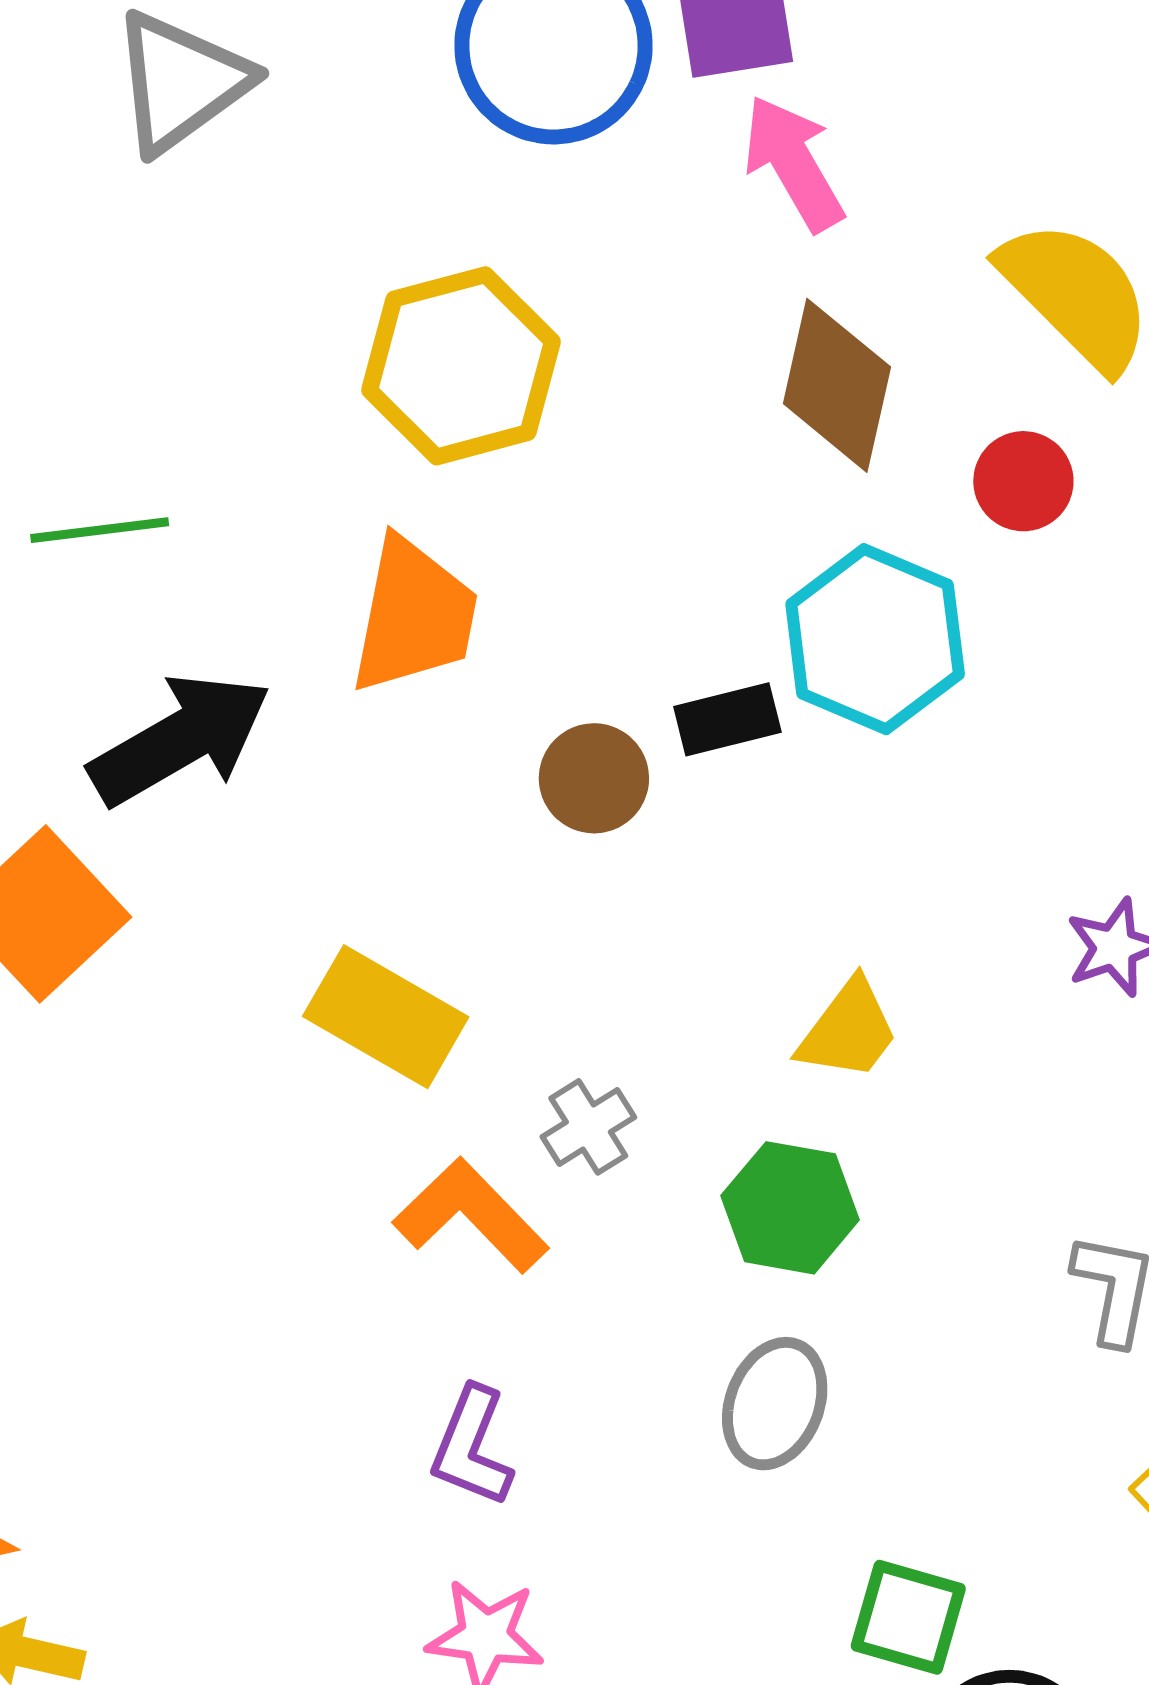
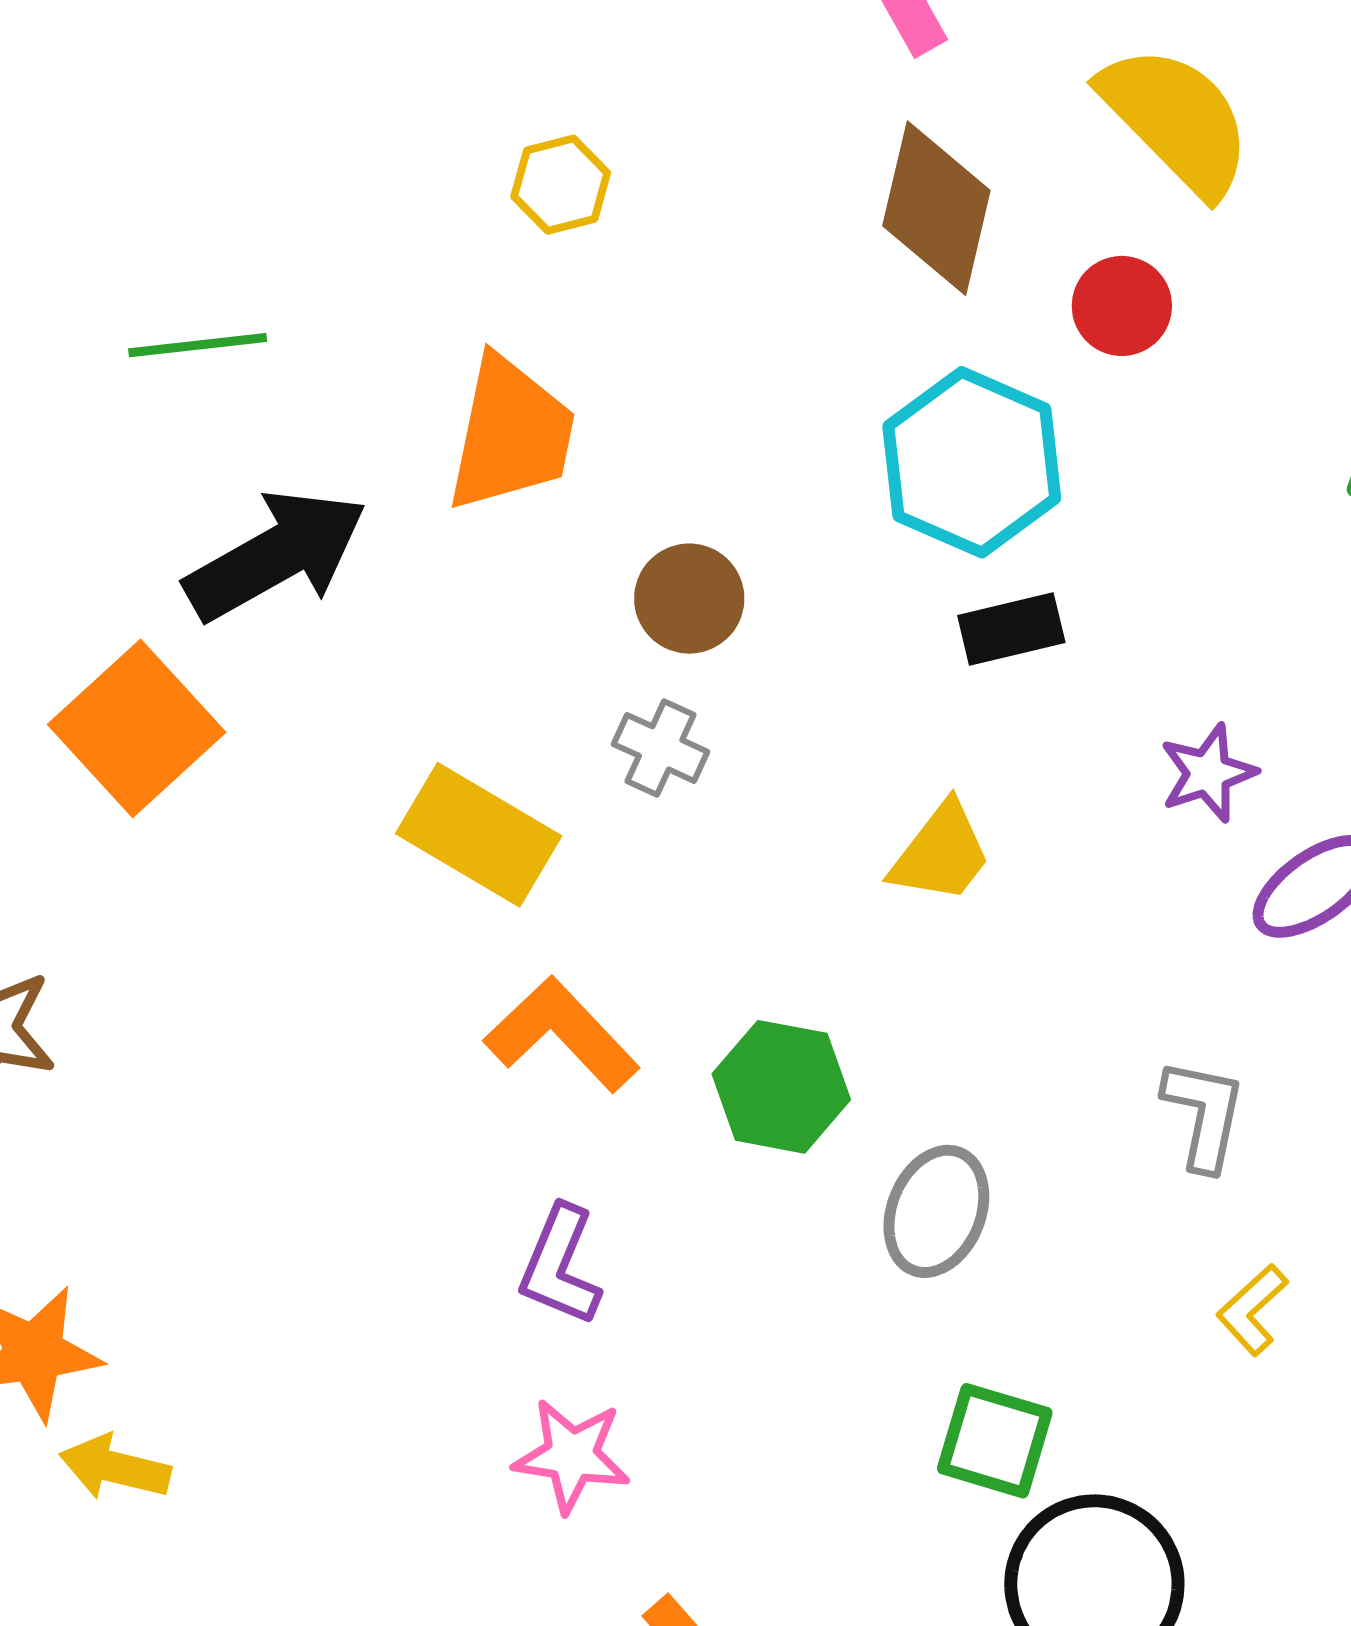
yellow hexagon: (461, 366) -> (561, 185), size x0.5
black rectangle: (727, 719) -> (1011, 629), moved
gray cross: (588, 1127) -> (661, 748), moved, turned -34
green hexagon: (790, 1208) -> (781, 1087), moved
gray ellipse: (775, 1404) -> (936, 1211), moved

